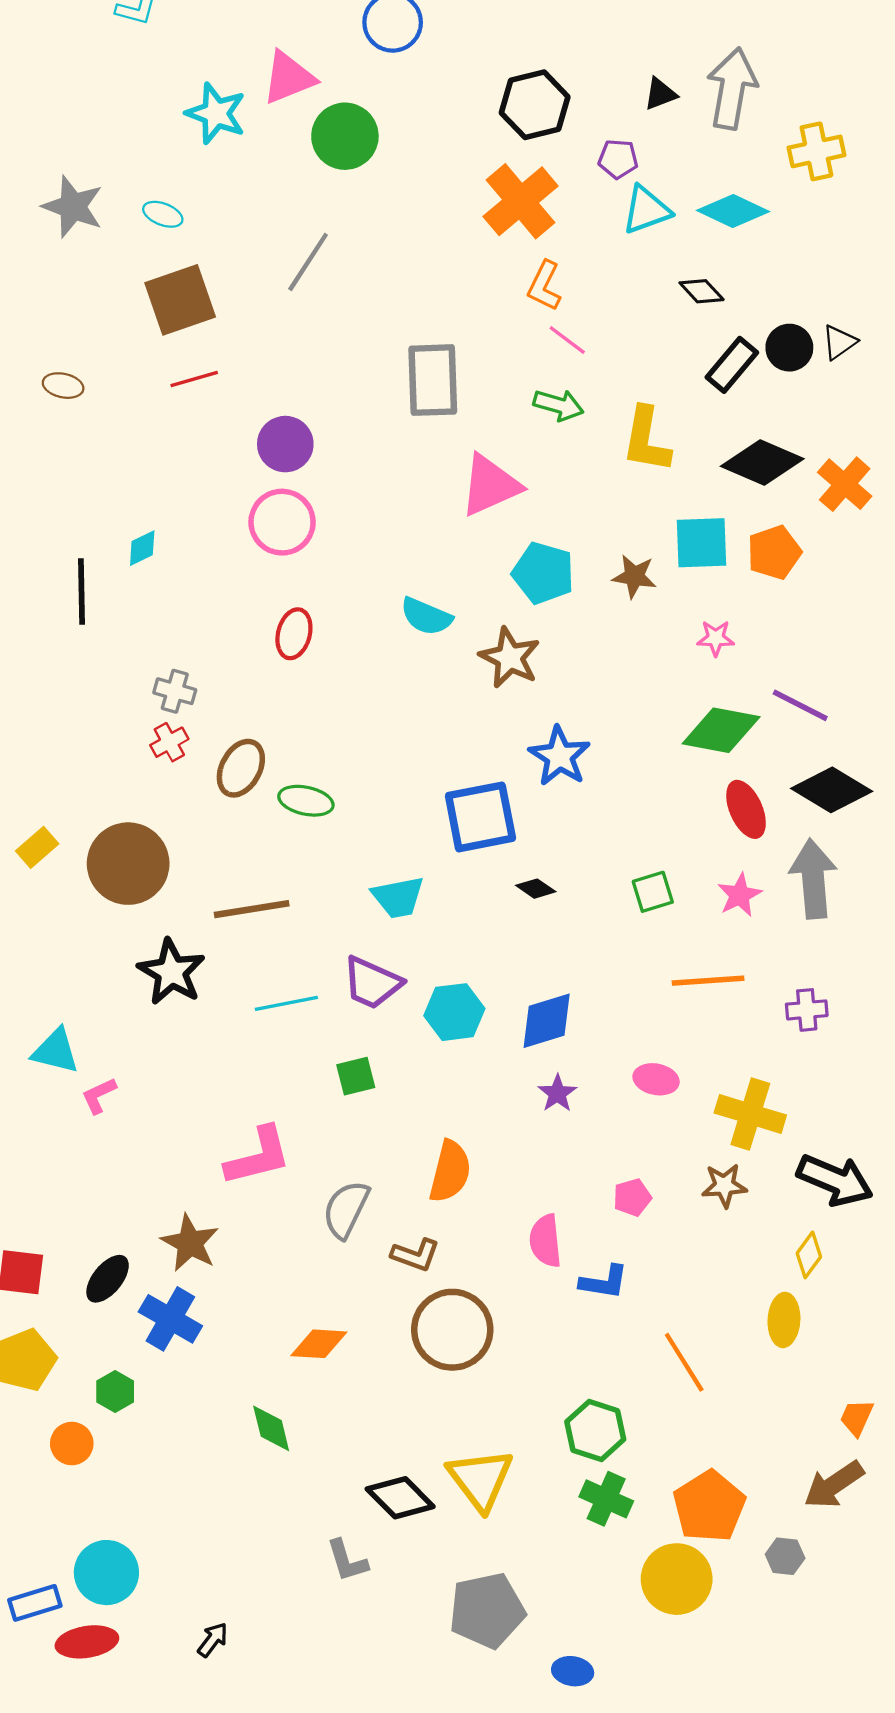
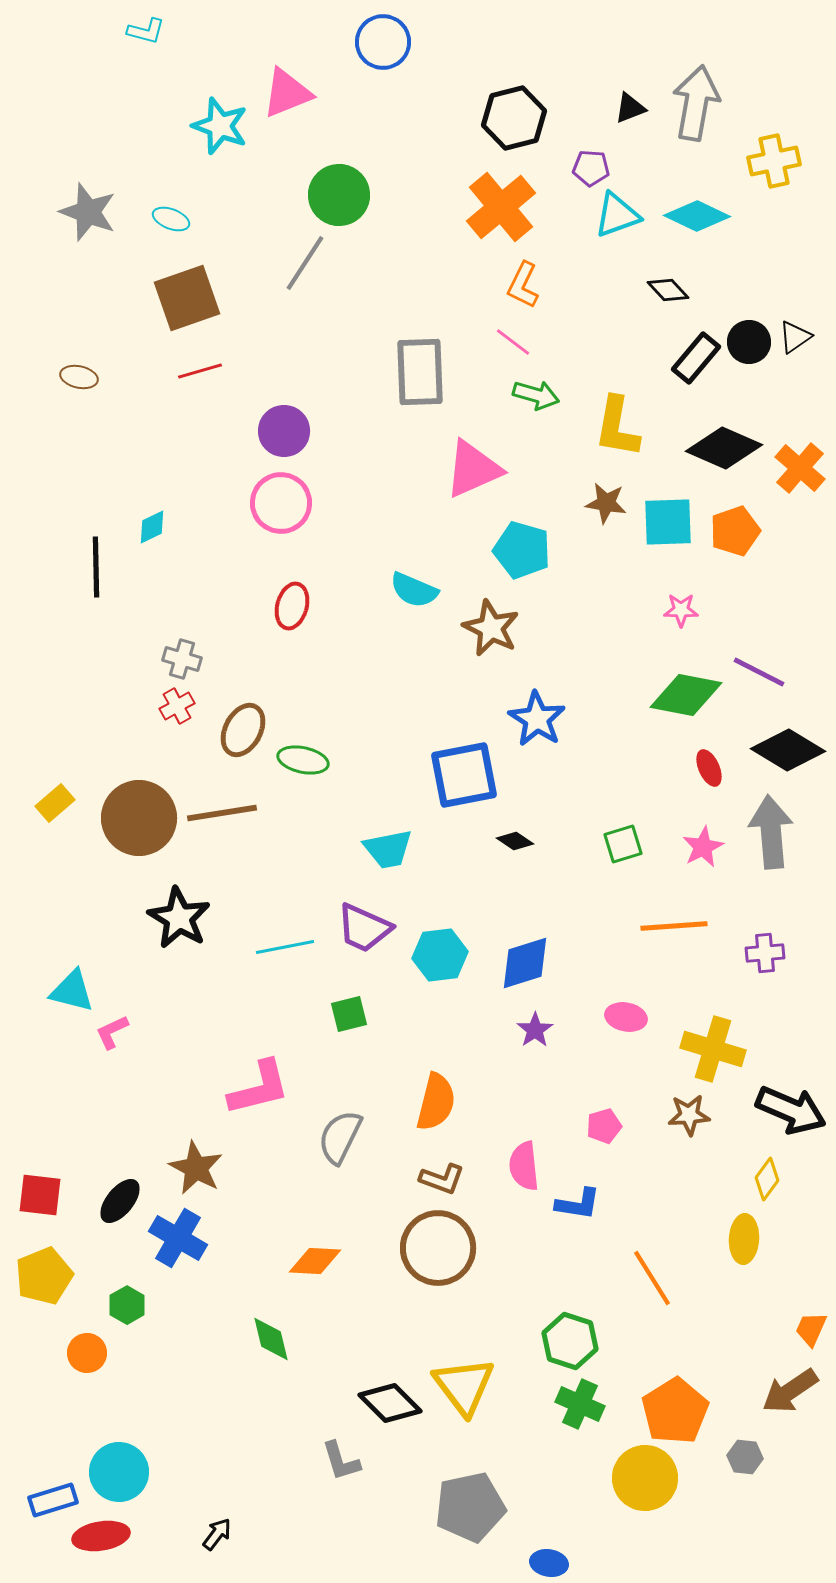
green circle: (345, 136) -> (339, 195), moved
pink line: (567, 340) -> (513, 342), moved
brown star: (634, 576) -> (606, 503), moved
red ellipse: (746, 809) -> (709, 768), size x0.7
brown line: (252, 909) -> (222, 813), moved
brown L-shape: (415, 1255) -> (442, 1179), moved

